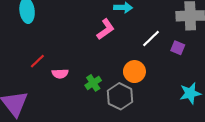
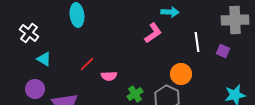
white line: (151, 38) -> (197, 42), turned -54
green cross: (93, 83) -> (135, 94), moved

